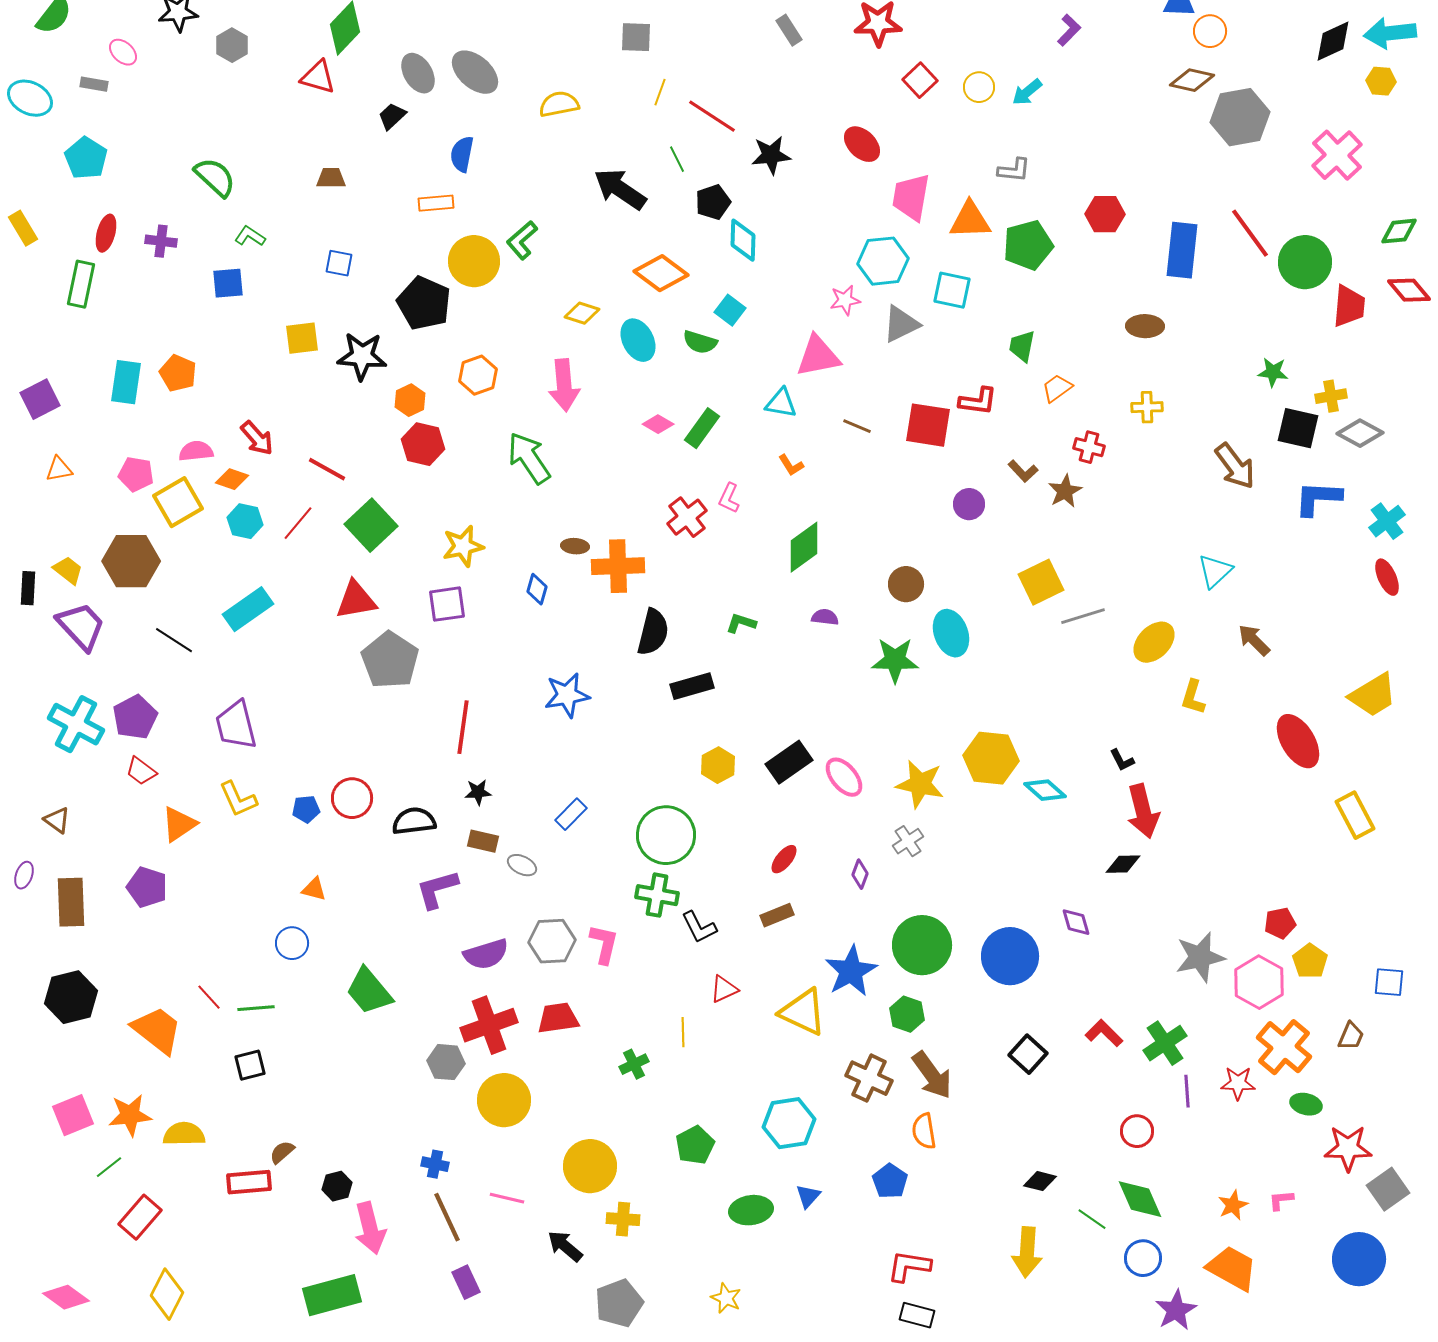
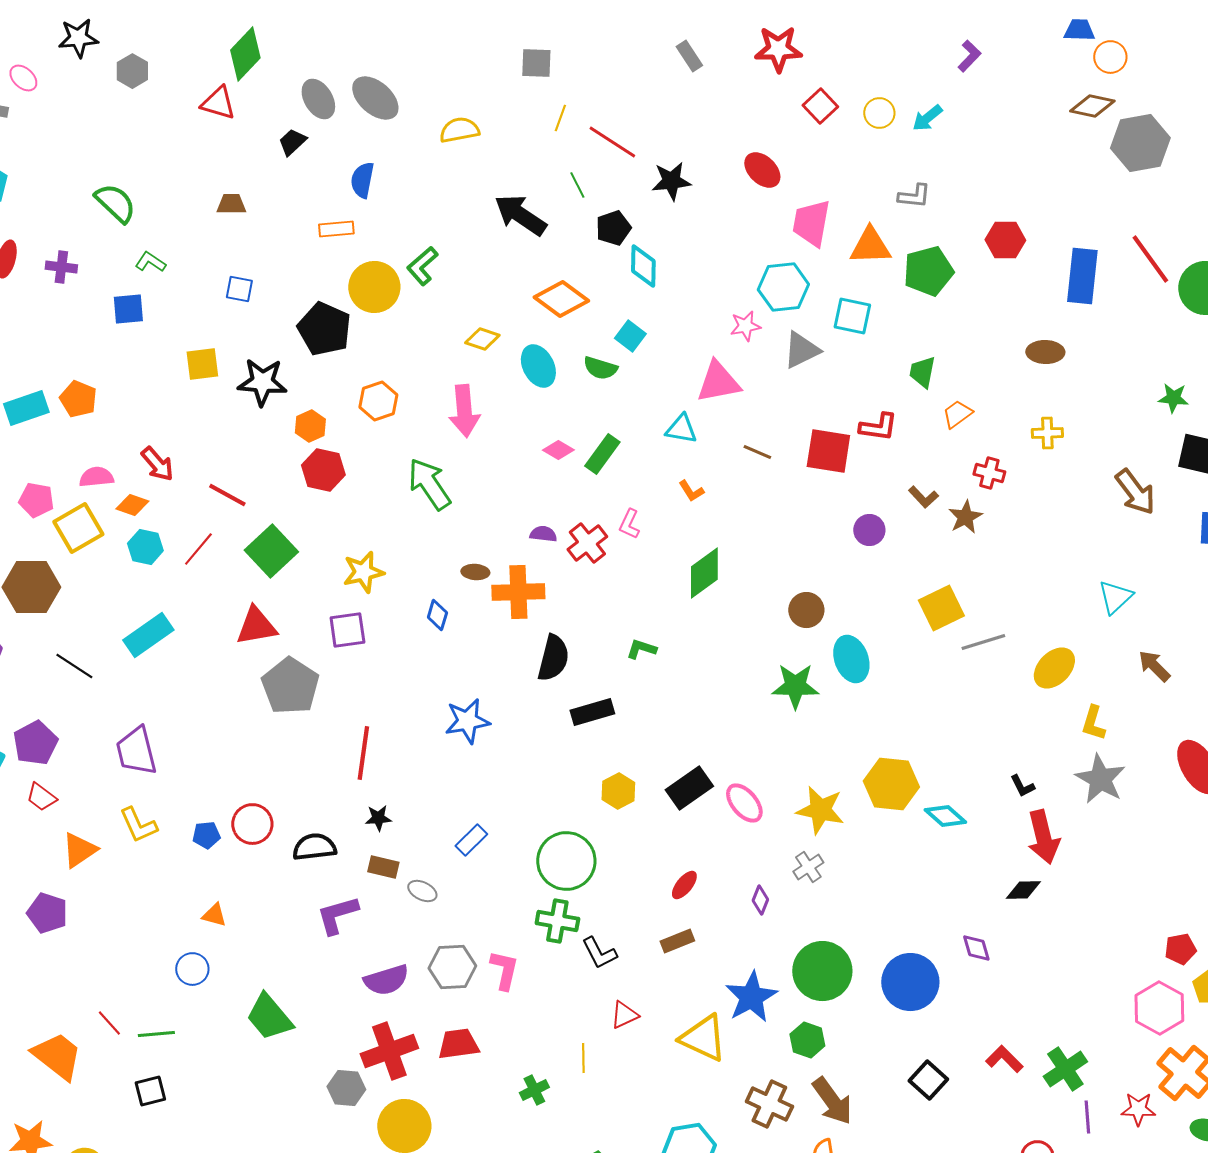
cyan rectangle: (126, 382) -> (26, 408), turned 63
purple semicircle: (825, 617) -> (543, 534), moved
gray star: (1200, 957) -> (1100, 779), moved, turned -30

